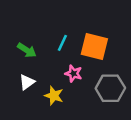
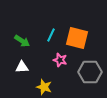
white triangle: (27, 82) -> (22, 67), turned 32
yellow star: (54, 96) -> (44, 87), moved

